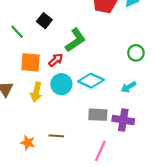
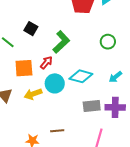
green circle: (136, 53) -> (108, 42), moved
yellow arrow: (36, 92) -> (33, 94), turned 66

